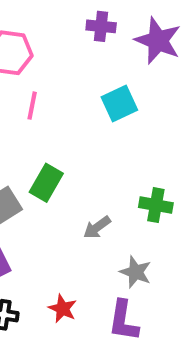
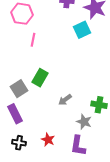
cyan square: (119, 104) -> (82, 30), moved
green cross: (156, 205) -> (99, 105), moved

